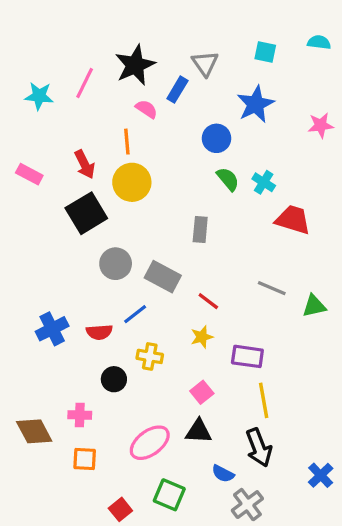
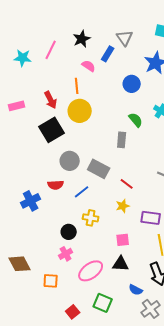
black star: (135, 65) -> (82, 39), size x0.7
pink rectangle: (29, 174) -> (17, 106), turned -42
green semicircle: (228, 179) -> (136, 120), moved
red semicircle: (99, 332) -> (56, 185), moved
pink square: (202, 392) -> (123, 240), turned 32
pink cross: (80, 415) -> (66, 254), moved, turned -32

